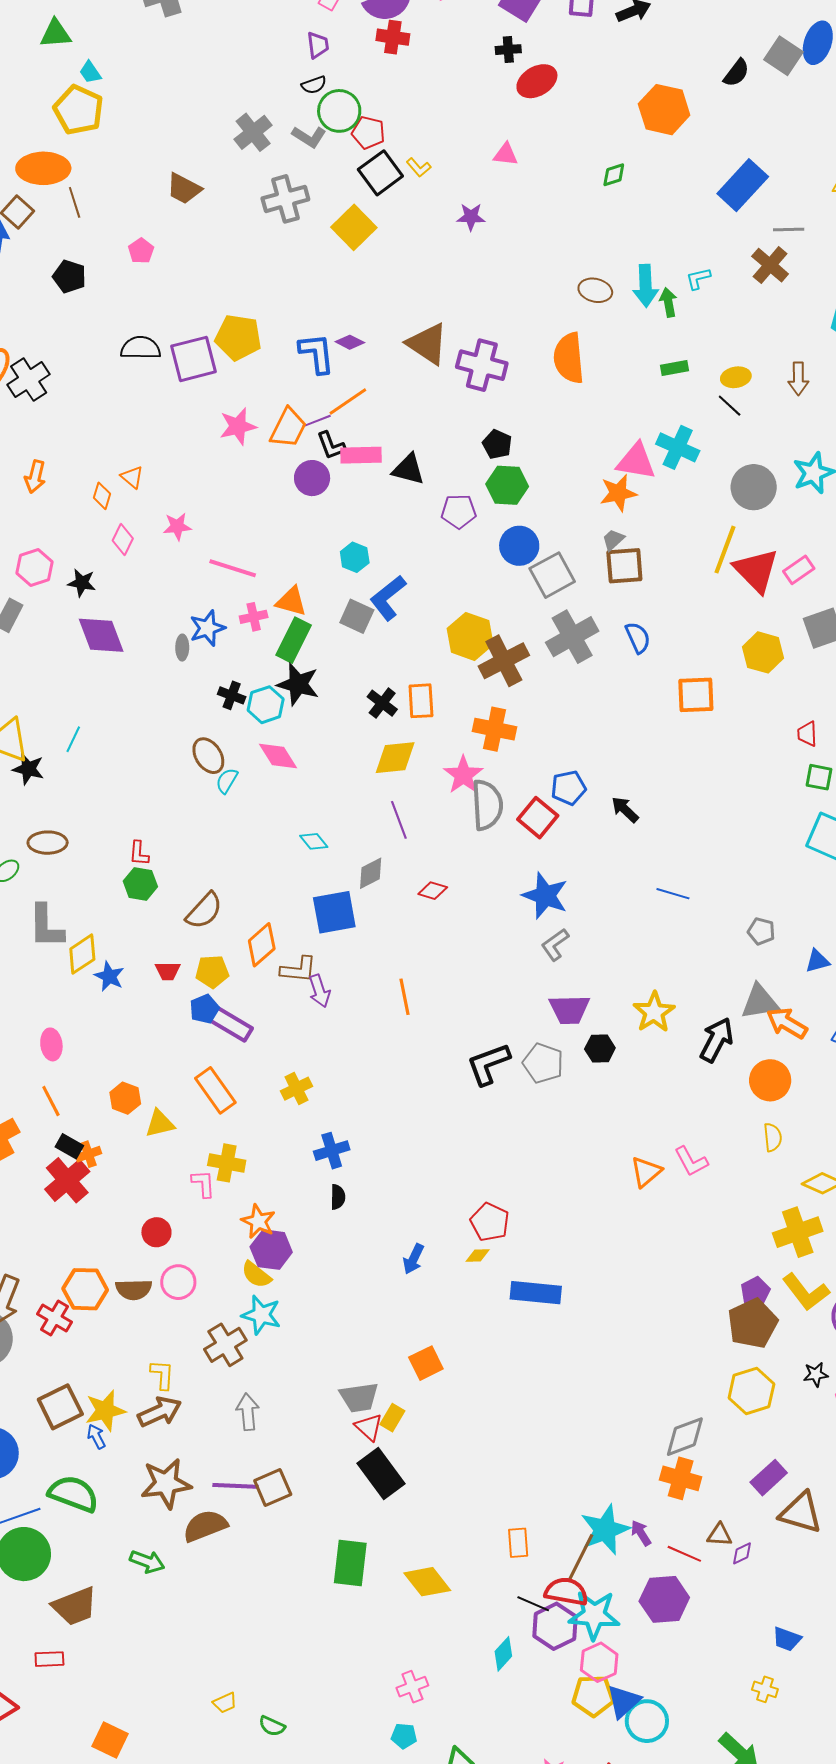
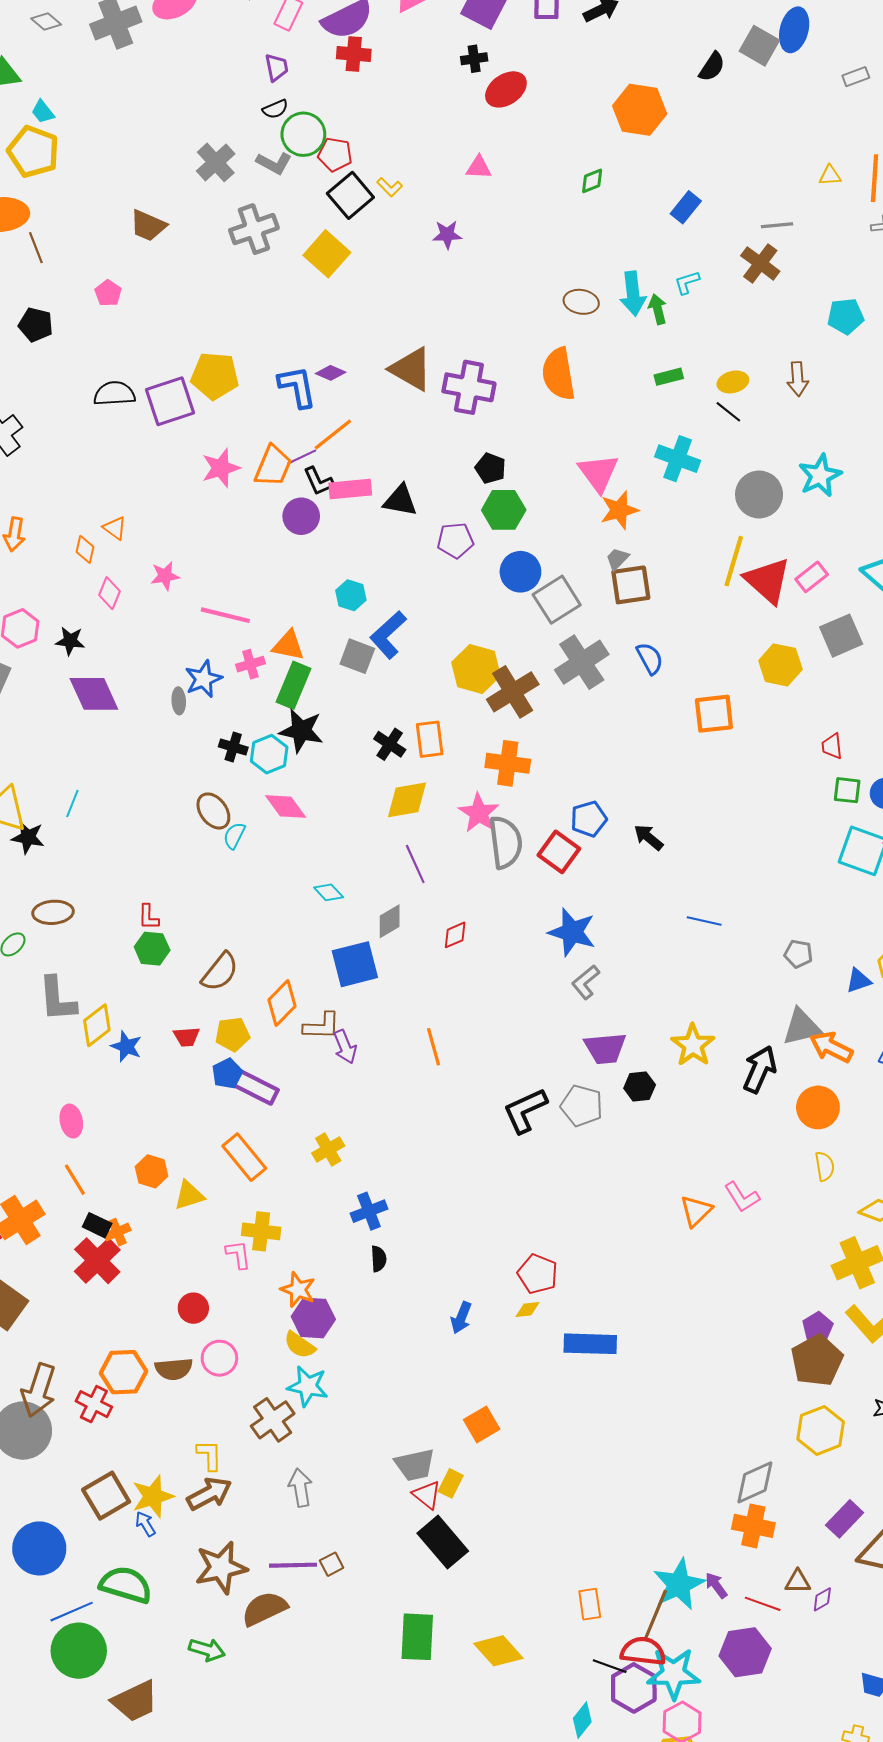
blue rectangle: (743, 185) -> (686, 207), moved, size x0.6
pink triangle: (636, 461) -> (598, 473), moved, turned 48
red diamond: (433, 891) -> (455, 935), turned -36
brown square: (273, 1487) -> (332, 1564), size x0.6

